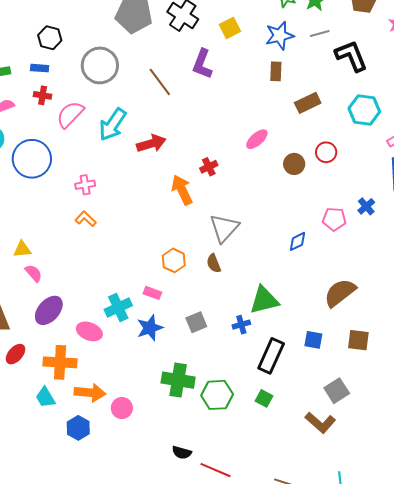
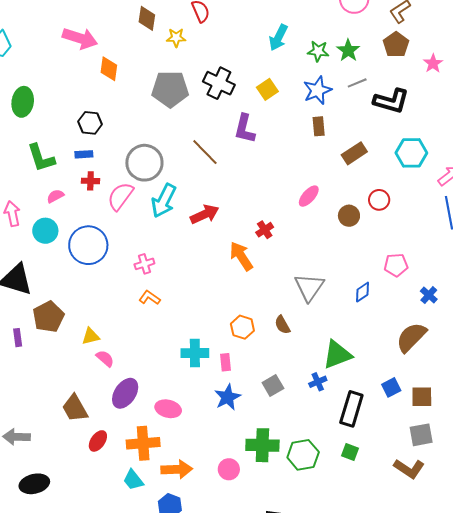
black L-shape: (351, 56) -> (391, 101), turned 135
gray circle: (100, 65) -> (144, 163), moved
blue cross: (366, 206) -> (429, 295), moved
gray triangle: (224, 228) -> (309, 287), moved
pink rectangle: (152, 293) -> (225, 362), turned 72
cyan cross: (118, 307) -> (195, 353), moved, turned 32
blue square: (313, 340) -> (391, 387), turned -30
brown square: (358, 340) -> (422, 397), moved
gray square: (337, 391) -> (421, 435), turned 30
pink circle: (122, 408) -> (229, 469), moved

